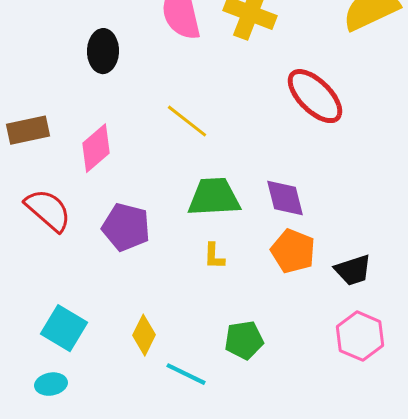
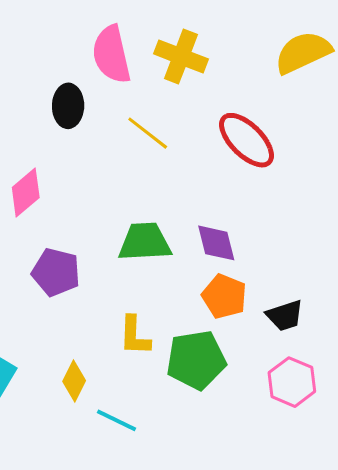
black ellipse: (103, 51) -> (68, 106), moved
yellow line: (187, 121) -> (148, 133), moved
yellow L-shape: (214, 256) -> (135, 336), moved, size x1.5
green pentagon: (244, 340) -> (196, 360), moved, size x1.5

